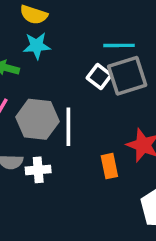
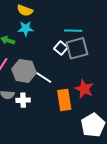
white line: (68, 127) -> (42, 76), turned -60
orange rectangle: (109, 166) -> (64, 100), size x1.5

